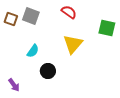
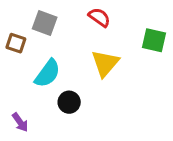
brown square: (11, 19) -> (16, 43), moved
cyan semicircle: (33, 51) -> (47, 73), size x1.5

